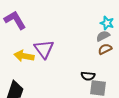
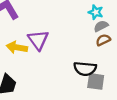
cyan star: (107, 23) -> (96, 12), moved
black semicircle: (88, 76) -> (85, 69), size x1.5

